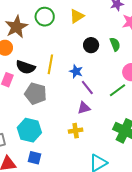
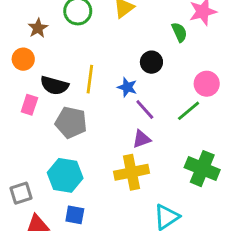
brown star: (16, 27) -> (38, 28), size x0.6
green semicircle: (115, 44) -> (179, 32), moved
black circle: (91, 45) -> (151, 62), moved
yellow cross: (76, 131) -> (132, 172), size x1.6

